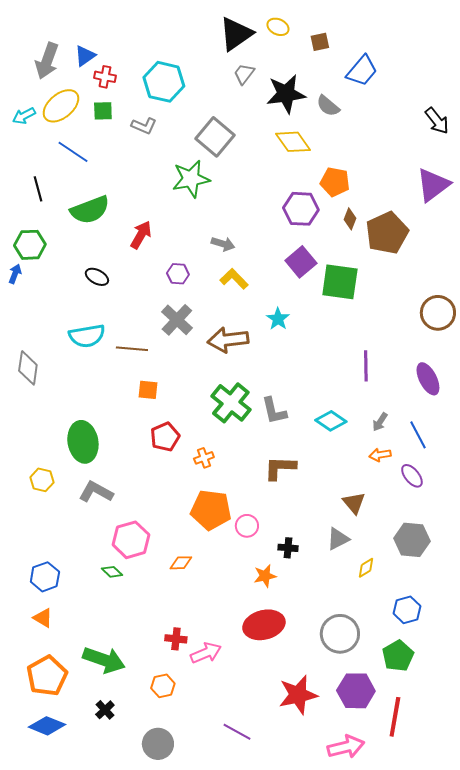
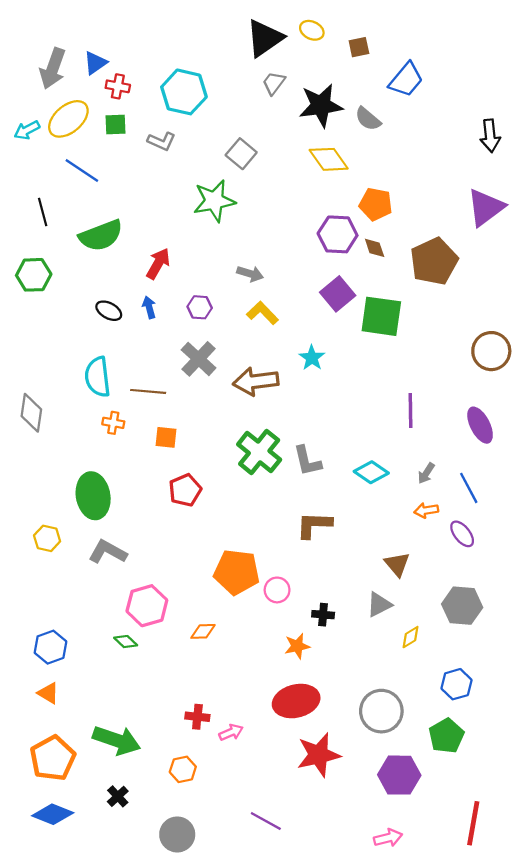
black arrow: (437, 121) -> (490, 136), turned 32
gray square: (215, 137) -> (241, 154), size x0.7
brown diamond: (350, 219) -> (375, 248), moved, turned -40
blue arrow: (15, 274) -> (149, 307), moved, turned -36
cyan semicircle: (87, 336) -> (98, 377), turned 93
orange cross: (204, 458) -> (113, 423), moved, turned 30
pink arrow: (206, 653) -> (231, 732), size x0.7
red star: (298, 695) -> (319, 755), moved
red line: (395, 717) -> (473, 823), moved
pink arrow: (346, 747) -> (388, 838), size x0.7

